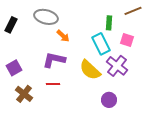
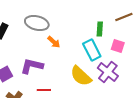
purple L-shape: (54, 60) -> (32, 66), moved

